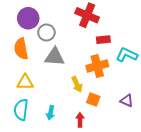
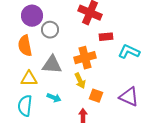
gray triangle: (55, 57) -> (52, 65), moved
orange cross: (97, 66) -> (85, 58), moved
purple triangle: (127, 101) -> (129, 97), size x1.5
cyan arrow: (51, 113) -> (54, 98), moved, turned -80

